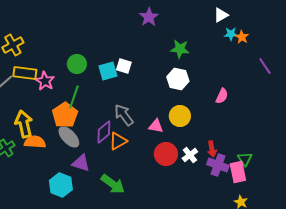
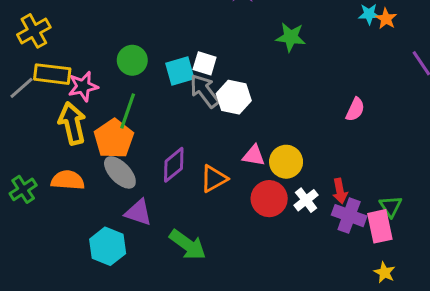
white hexagon: (178, 79) -> (234, 97), moved
pink star: (45, 81) -> (83, 86), turned 30
gray arrow: (124, 115) -> (205, 91), moved
yellow circle: (180, 116) -> (286, 162), moved
yellow arrow: (24, 124) -> (72, 123), moved
orange triangle: (118, 141) -> (214, 179), moved

